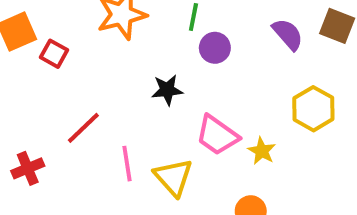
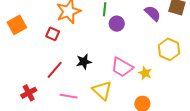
red square: (54, 54) -> (53, 34), moved
black star: (167, 90) -> (84, 62), moved
pink line: (127, 164) -> (69, 96), moved, turned -66

